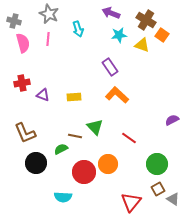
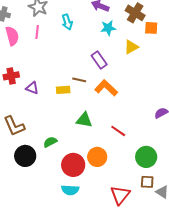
orange square: (162, 35) -> (151, 28), turned -32
yellow triangle: (142, 45) -> (131, 47), moved, turned -49
green triangle: (95, 127) -> (84, 120), turned -36
brown line: (75, 136) -> (79, 80), moved
brown square: (158, 189) -> (147, 182), turned 32
cyan semicircle: (63, 197) -> (70, 190), moved

